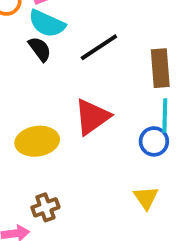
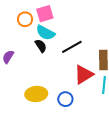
red triangle: (92, 117) -> (84, 75), moved
blue circle: (154, 141) -> (65, 99), moved

